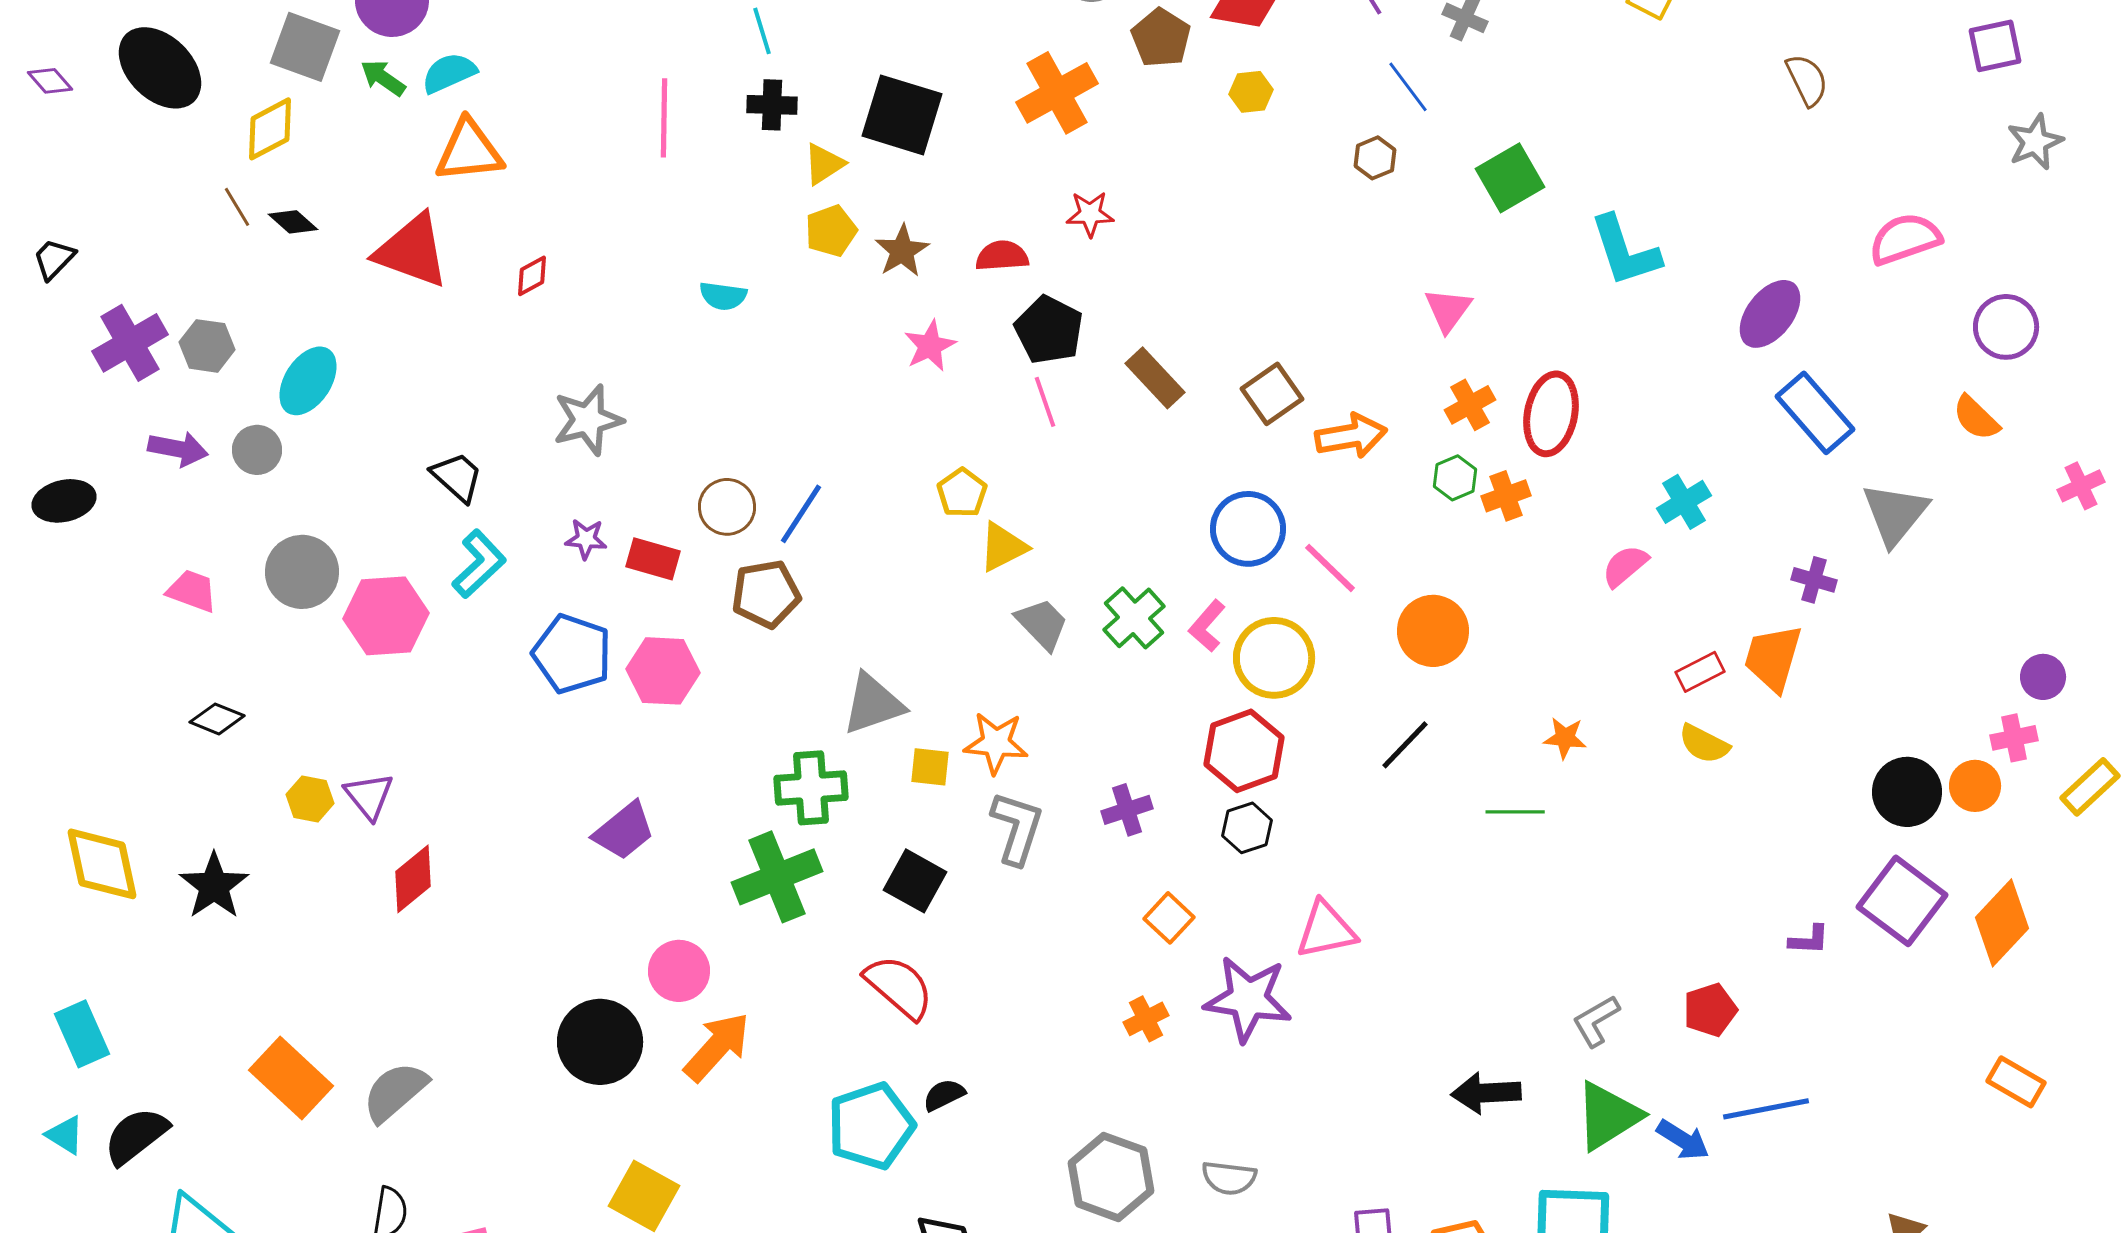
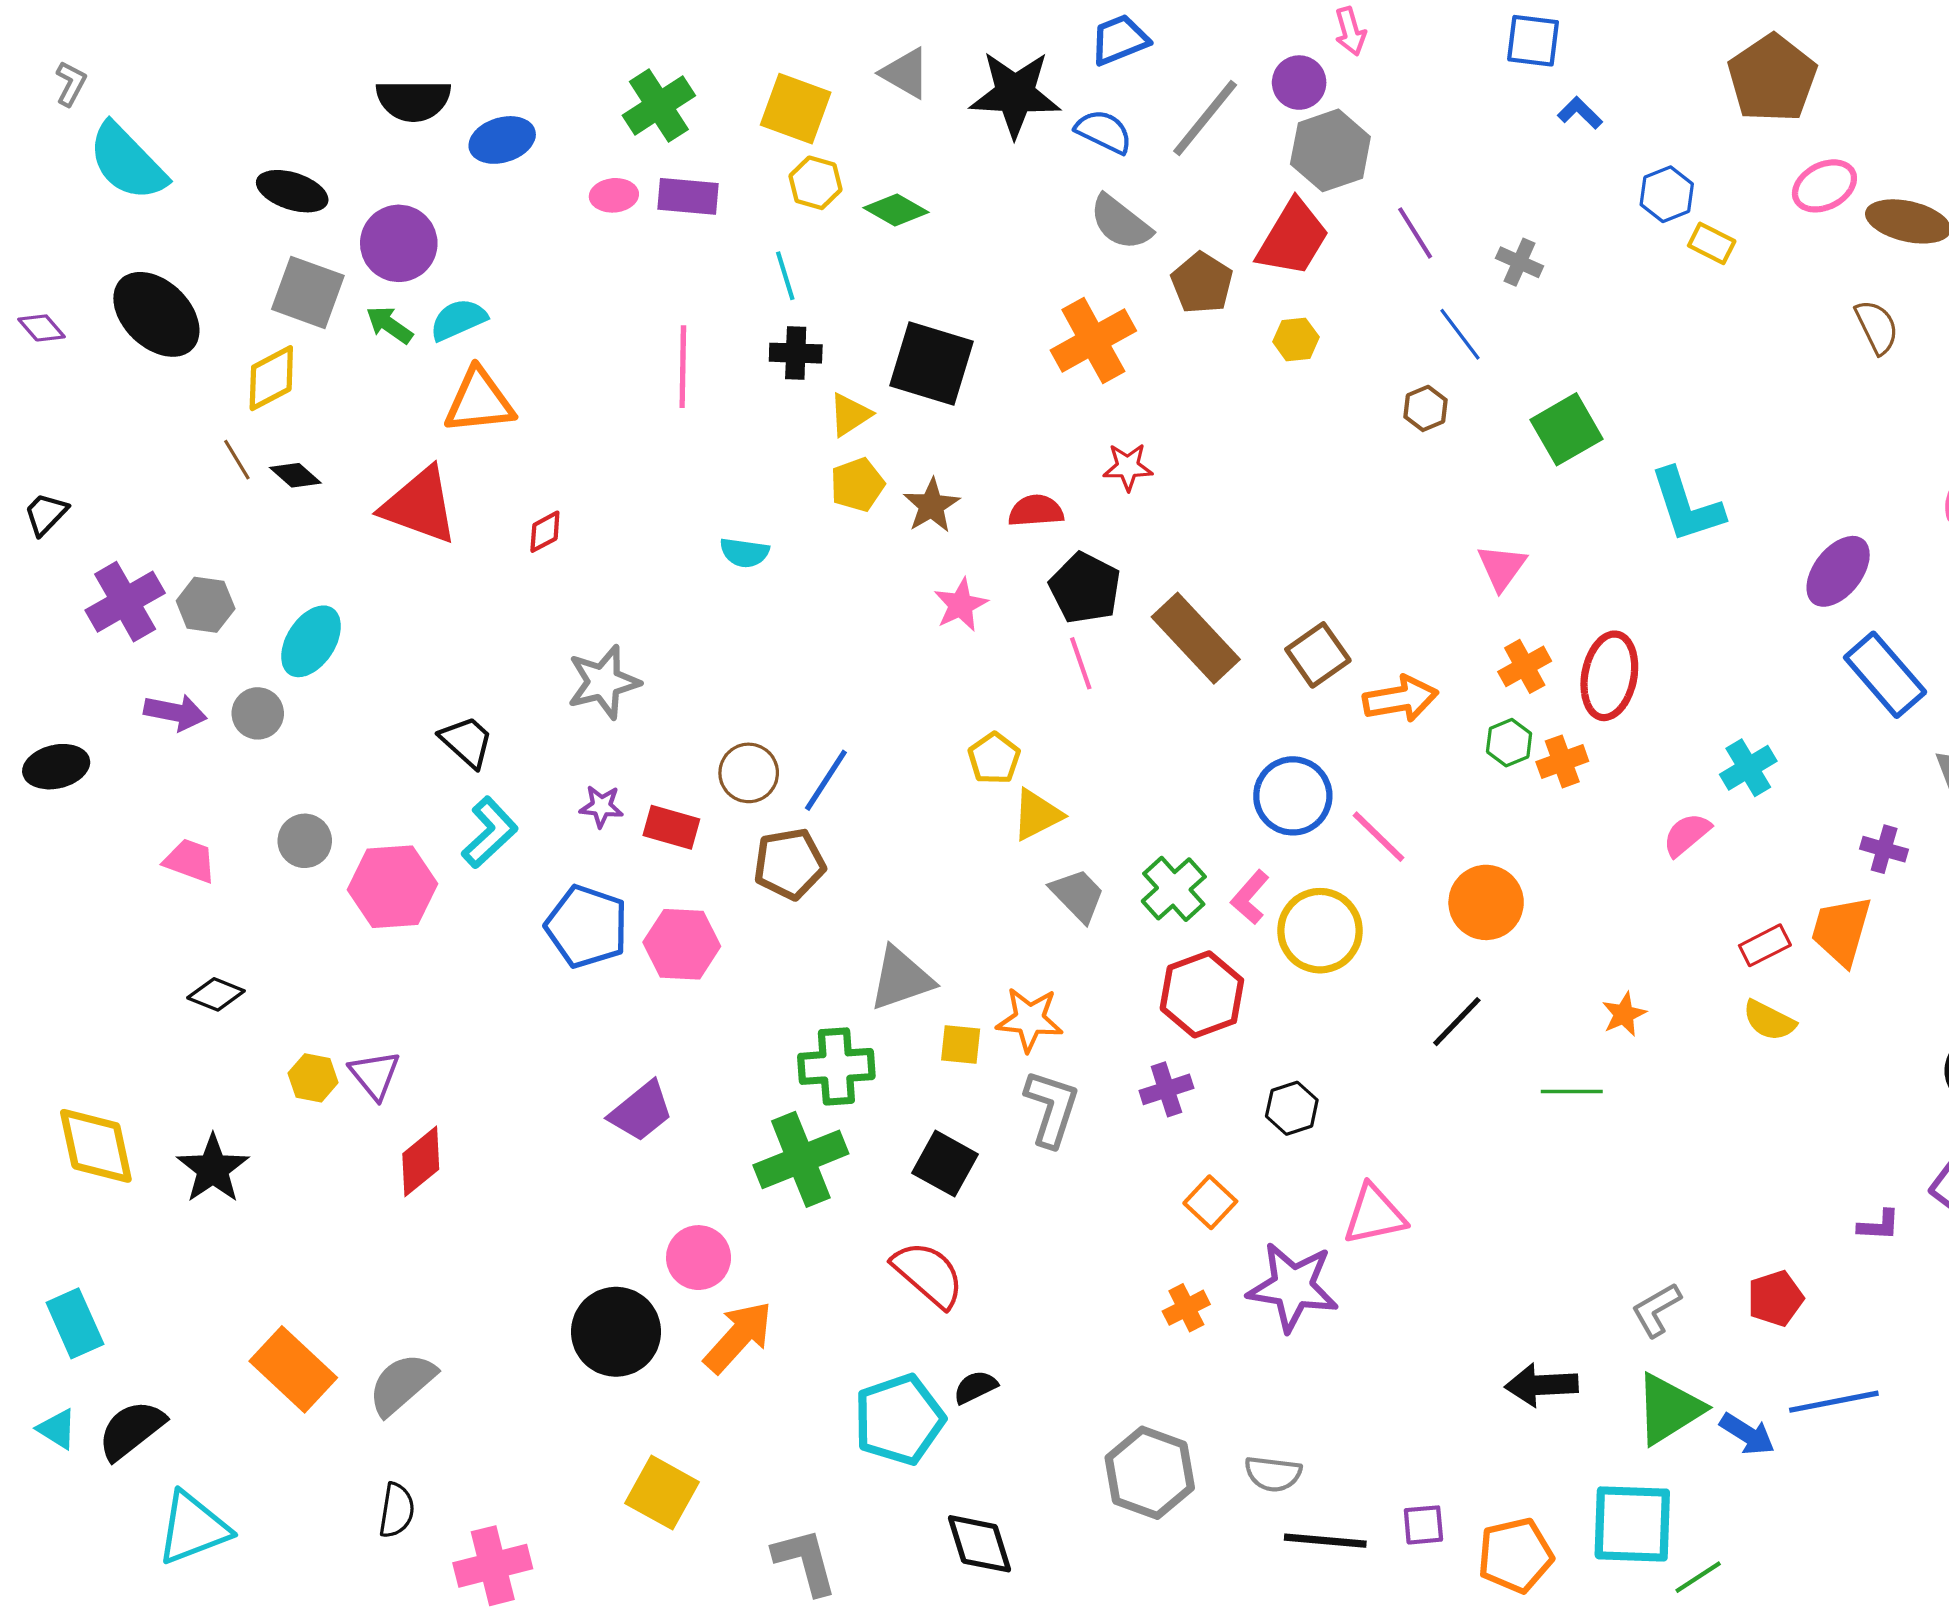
brown rectangle: (1155, 378) -> (1196, 638), size x1.4
gray circle: (302, 572) -> (305, 841), size x0.7
orange star: (1565, 738) -> (1624, 1014), turned -30
red hexagon: (1244, 751) -> (1202, 994), moved

